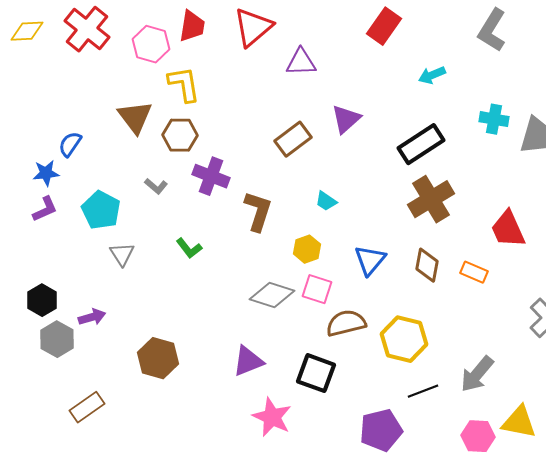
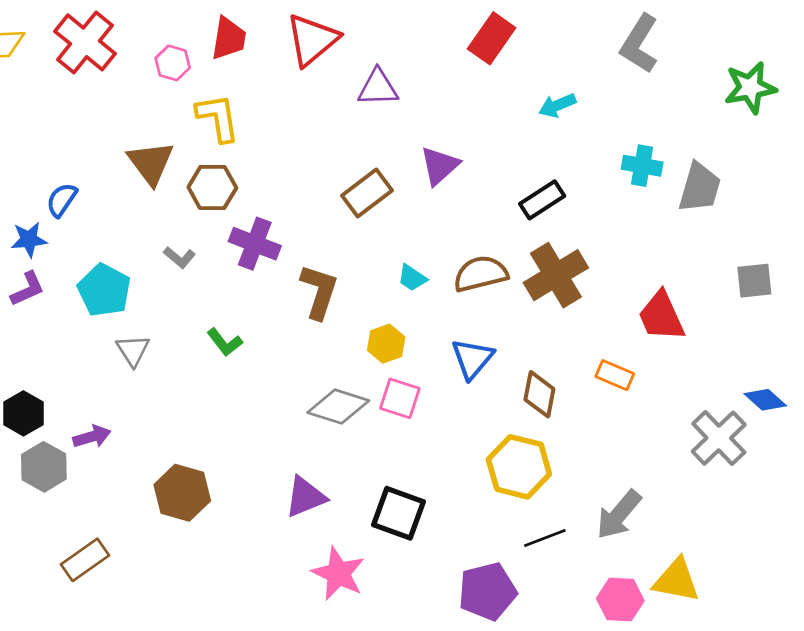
pink hexagon: (151, 44) -> (173, 63), size x0.7
black rectangle: (421, 144) -> (542, 200), size x0.7
brown diamond: (427, 265) -> (539, 394), moved
brown semicircle: (346, 323) -> (481, 274), moved

